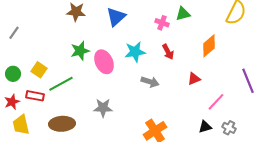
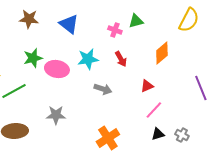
blue triangle: (116, 17) -> (69, 24), turned -40
pink ellipse: (104, 62) -> (57, 69), turned -55
pink line: (216, 102) -> (154, 110), moved

